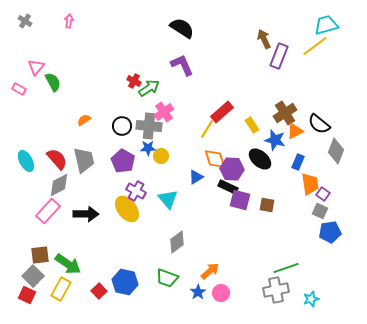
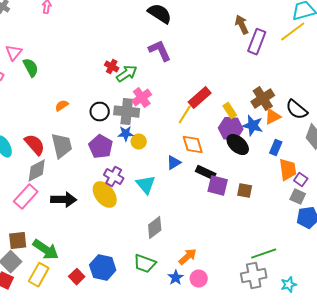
purple hexagon: (232, 169) -> (231, 129), moved

